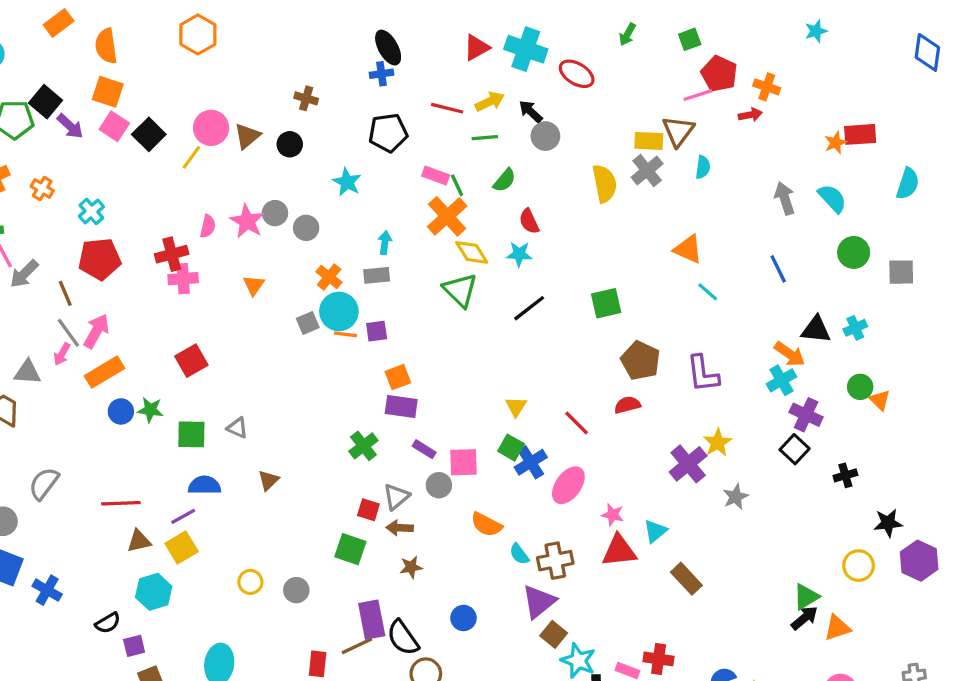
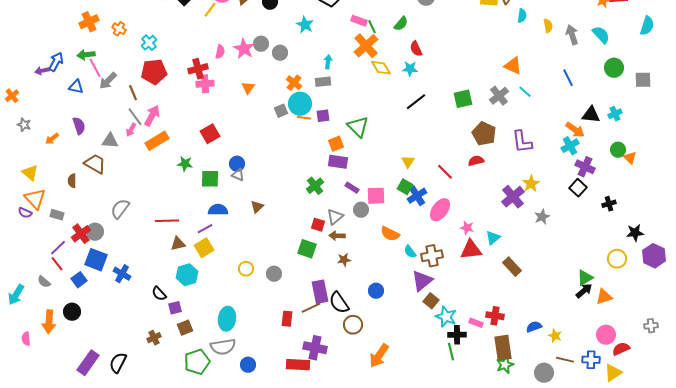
gray cross: (647, 170) -> (499, 96), moved
yellow semicircle: (604, 184) -> (548, 26), moved, size x0.6
green triangle: (460, 290) -> (358, 127), moved
blue circle: (121, 411) -> (237, 164), moved
black semicircle: (108, 623) -> (159, 294), turned 77

